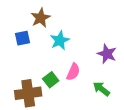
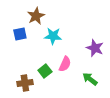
cyan star: (60, 40) -> (53, 36), turned 30
brown cross: (28, 93) -> (25, 83), size x0.7

